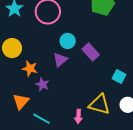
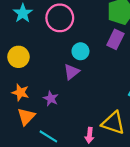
purple rectangle: (91, 52) -> (115, 39), moved, turned 66
orange star: (30, 69) -> (20, 92), moved

